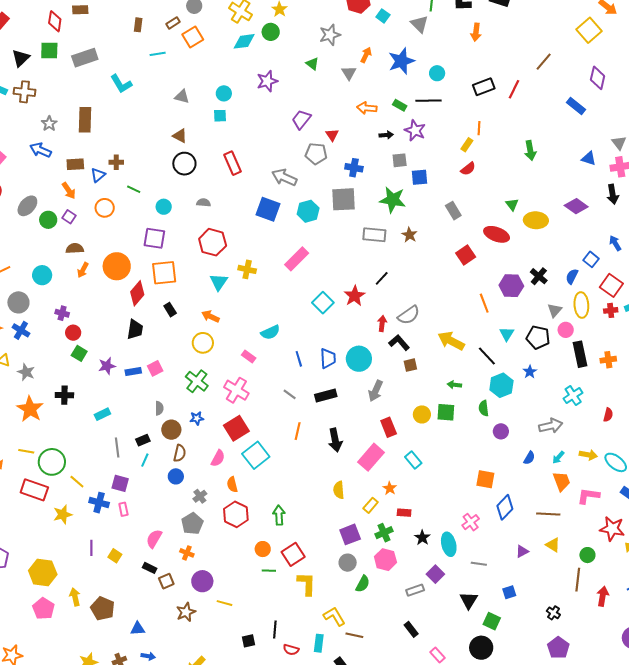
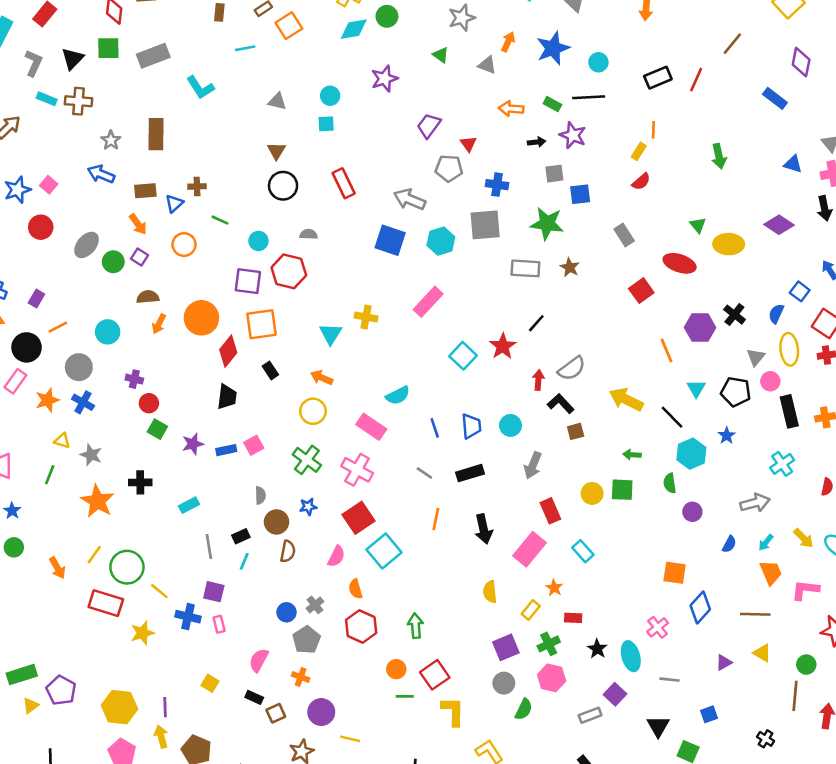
gray triangle: (349, 73) -> (487, 65), turned -35
brown triangle: (180, 136) -> (276, 151), turned 35
red hexagon: (213, 242) -> (289, 271), moved
pink rectangle: (249, 356) -> (371, 427), size x1.6
cyan circle: (359, 359) -> (510, 425), size x0.7
yellow line: (26, 451) -> (94, 555), turned -63
yellow arrow: (588, 455) -> (803, 538), turned 36
blue circle: (176, 476) -> (286, 612), moved
purple line: (91, 548) -> (165, 707), moved

